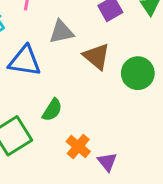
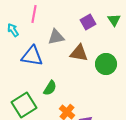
brown triangle: (97, 56) -> (79, 53), turned -30

